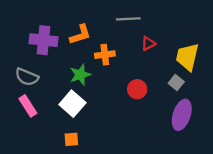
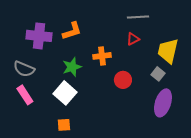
gray line: (128, 19) -> (138, 17), moved
orange cross: (105, 55) -> (102, 56), moved

